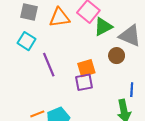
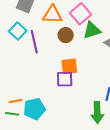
brown circle: (117, 56) -> (66, 35), moved
purple line: (49, 65) -> (34, 42), moved

